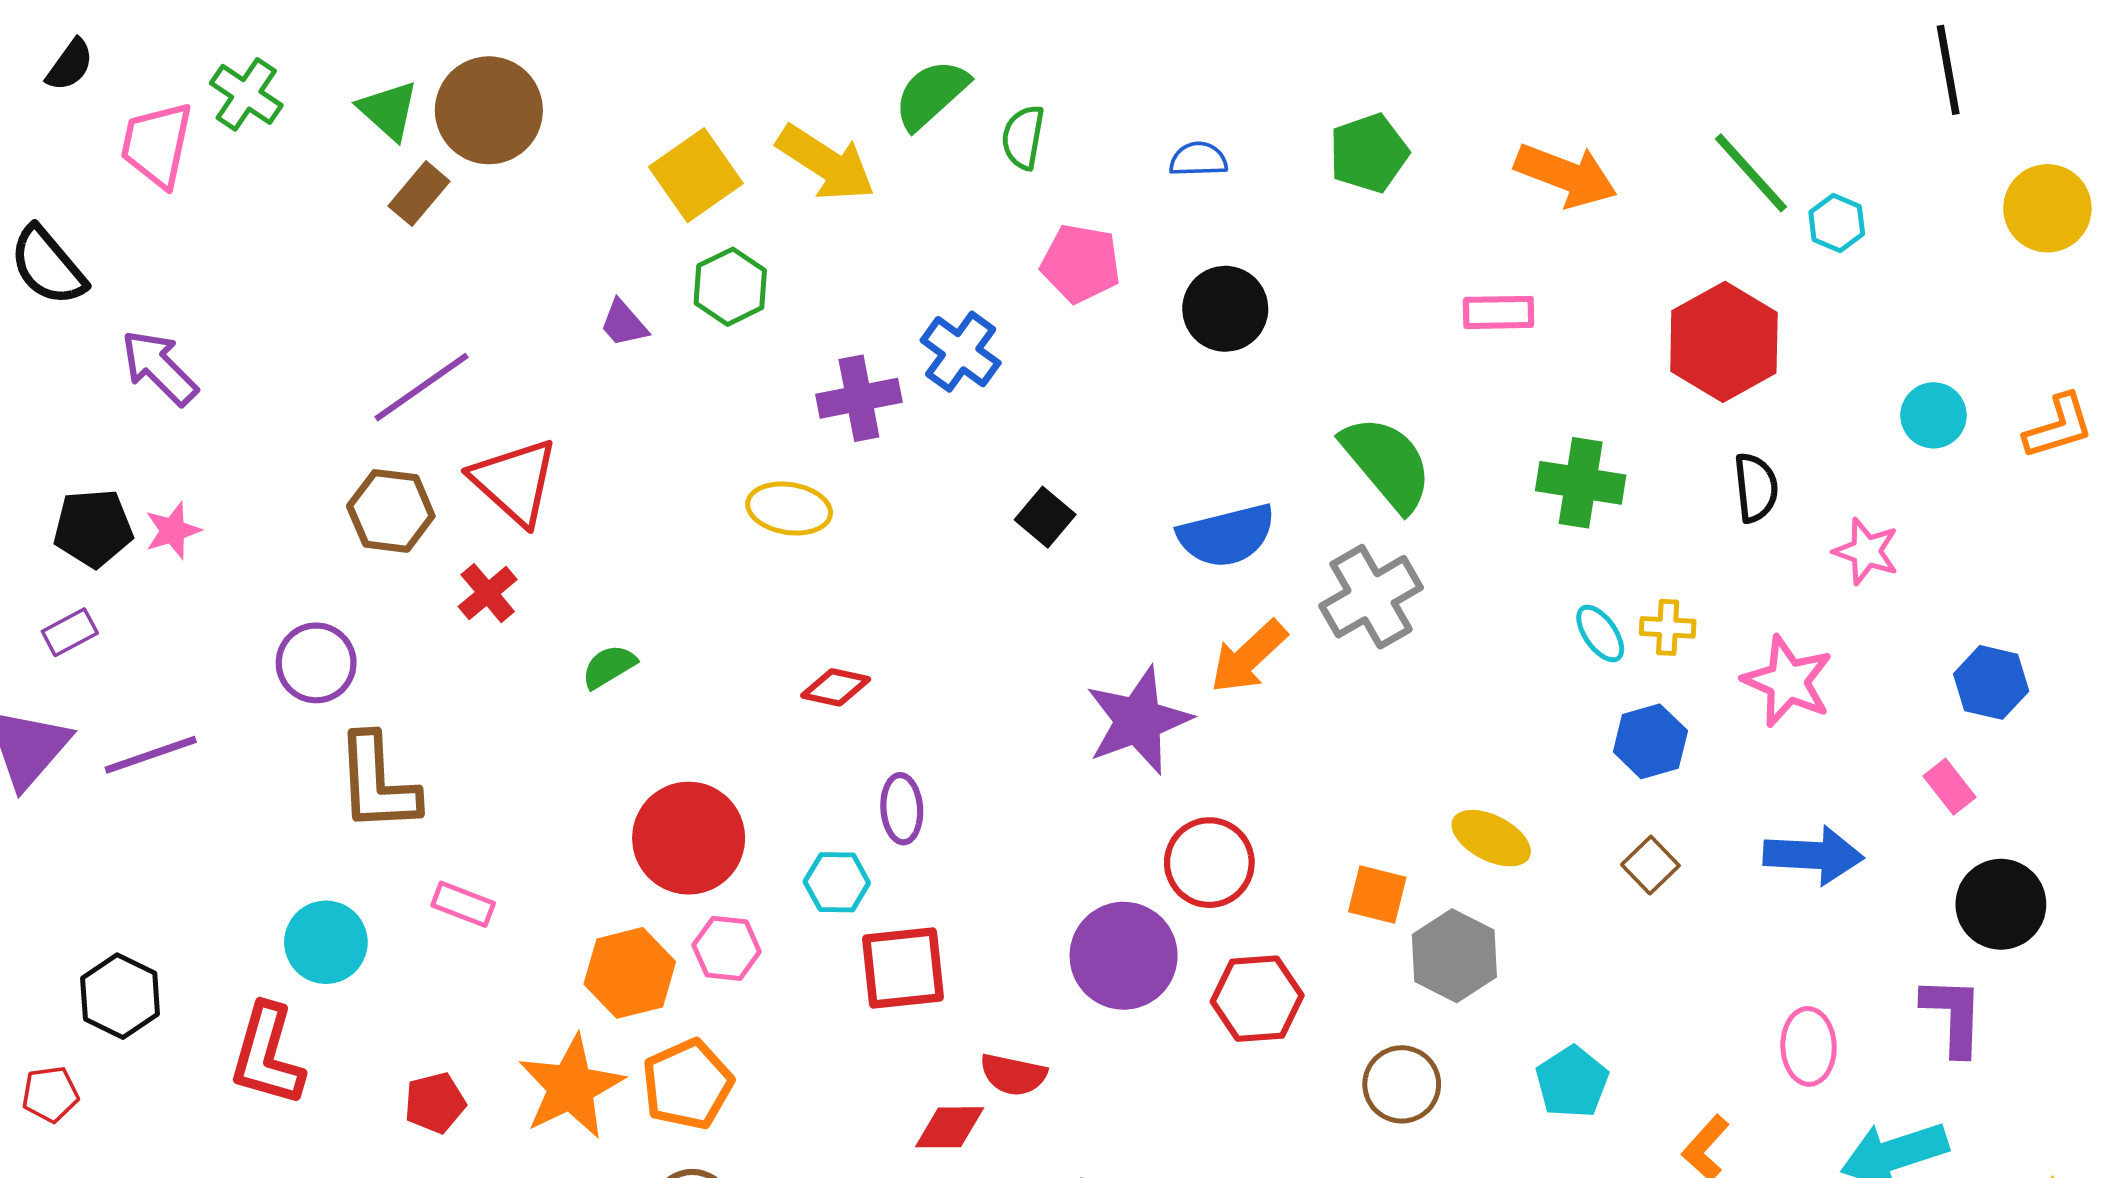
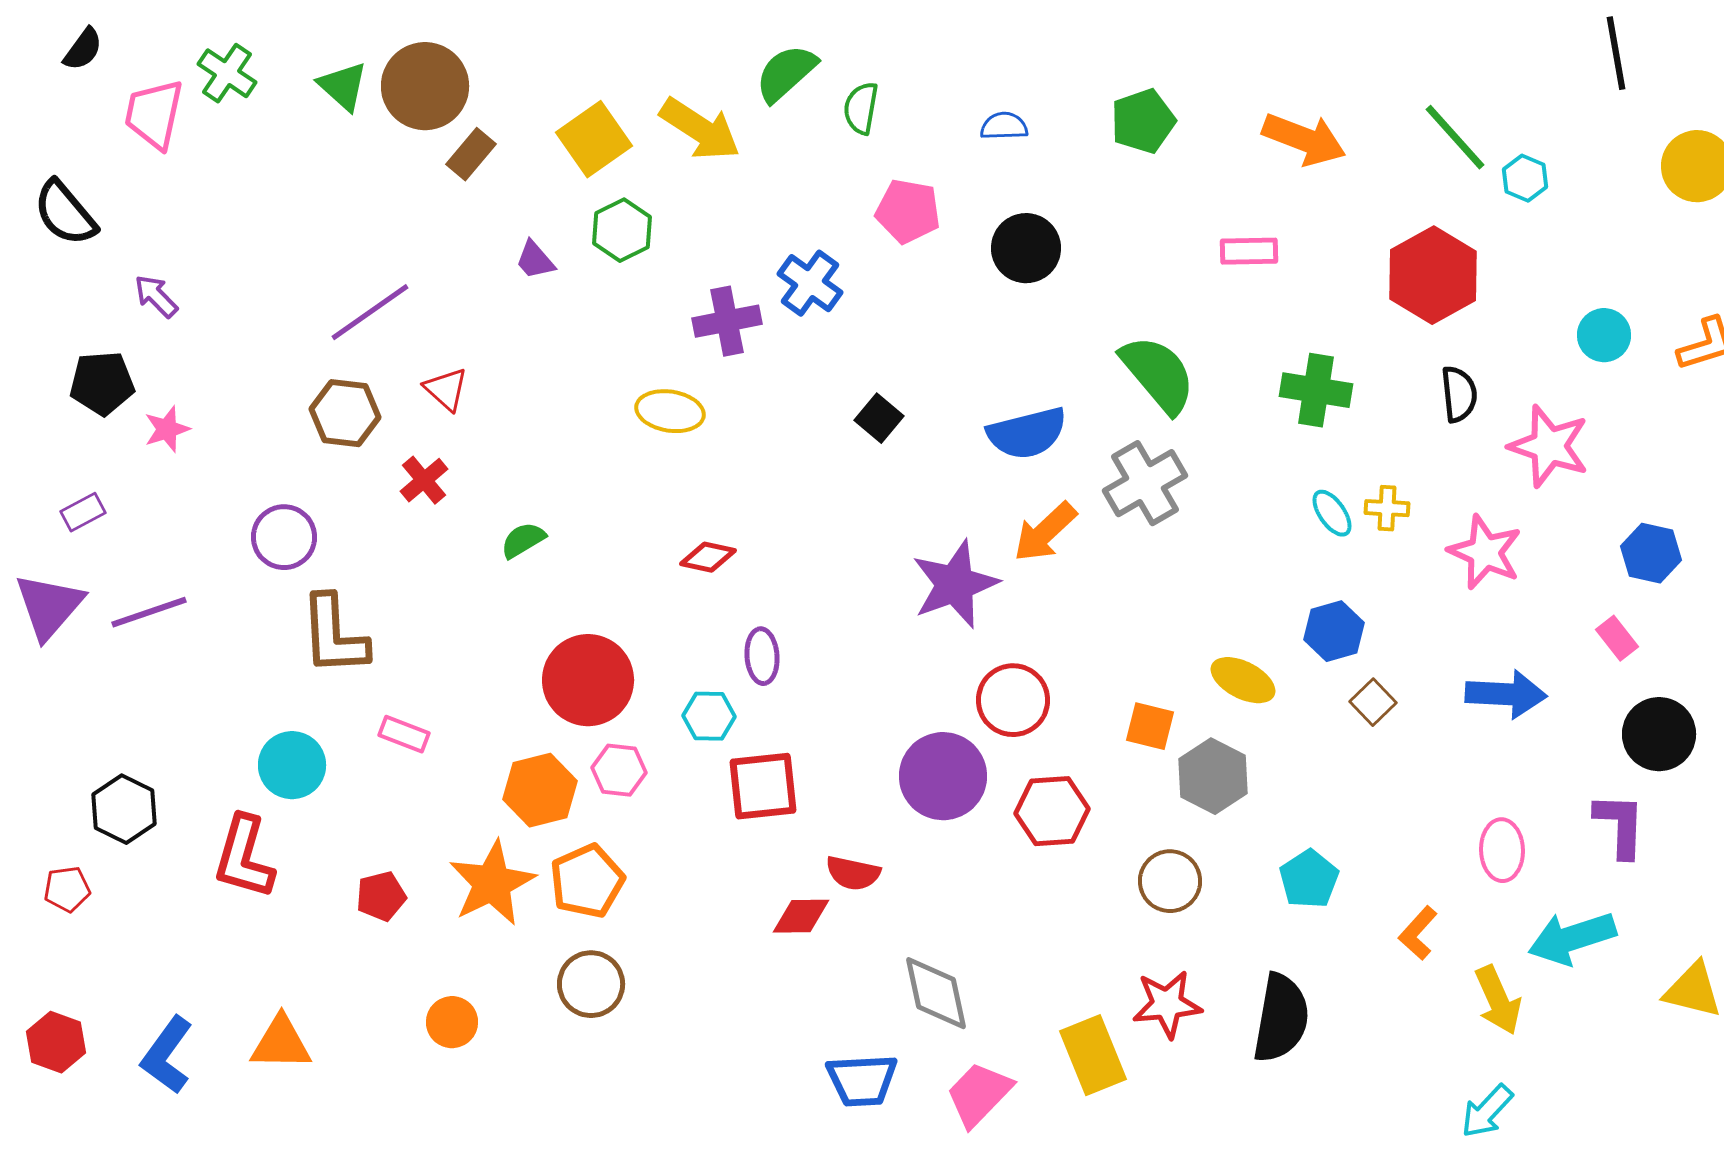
brown rectangle: (419, 194) -> (471, 154), moved
purple arrow: (159, 368) -> (156, 296), size x0.7
red triangle: (515, 482) -> (446, 389), size x0.6
black pentagon: (93, 528) -> (102, 383), moved
pink star: (1866, 551) -> (1549, 446), size x1.5
blue hexagon: (1650, 741) -> (1334, 631), moved

